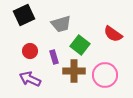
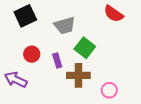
red semicircle: (113, 34) -> (114, 14), moved
pink circle: (105, 75) -> (109, 90), moved, size x0.6
purple arrow: (30, 79) -> (16, 80), moved

